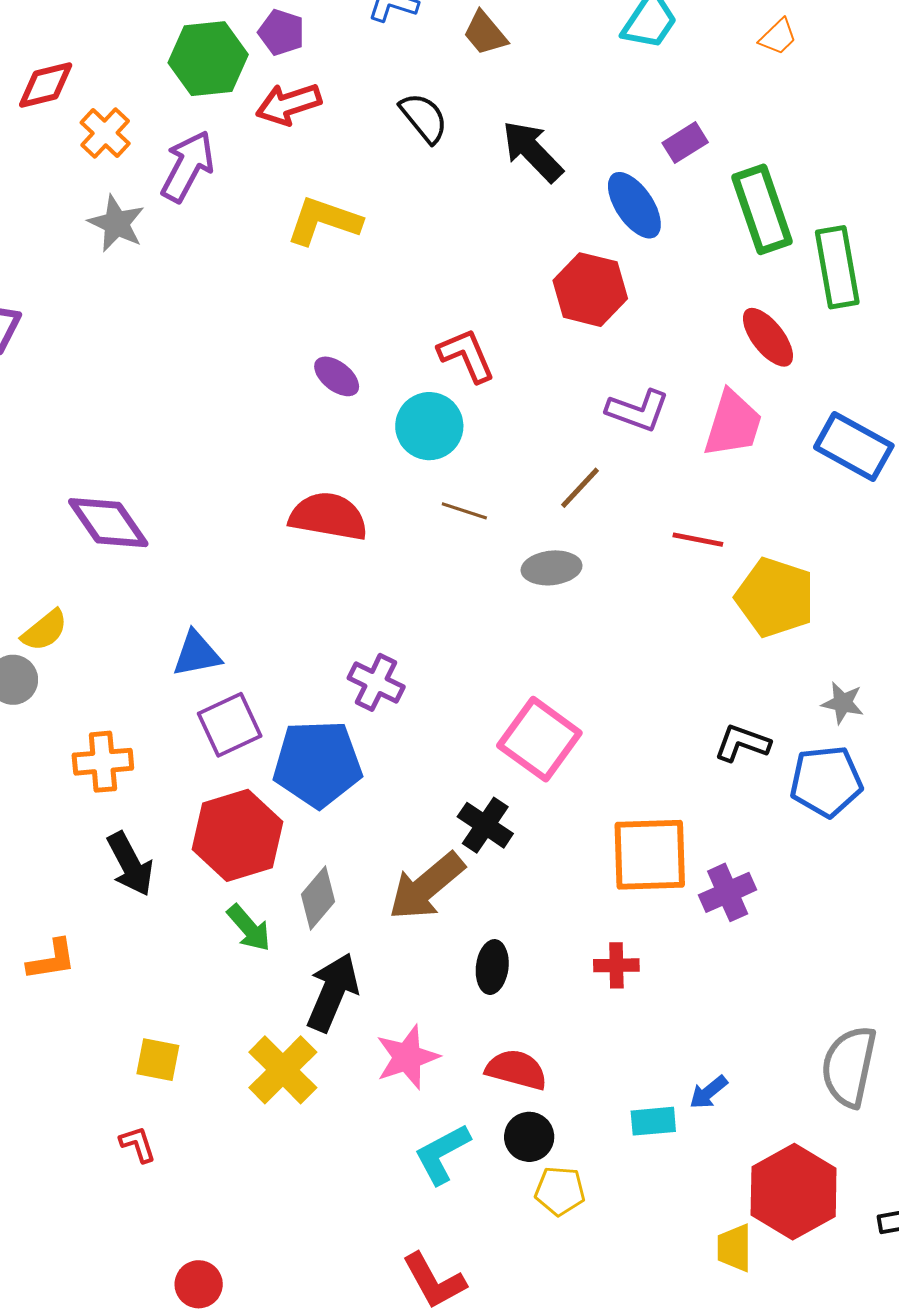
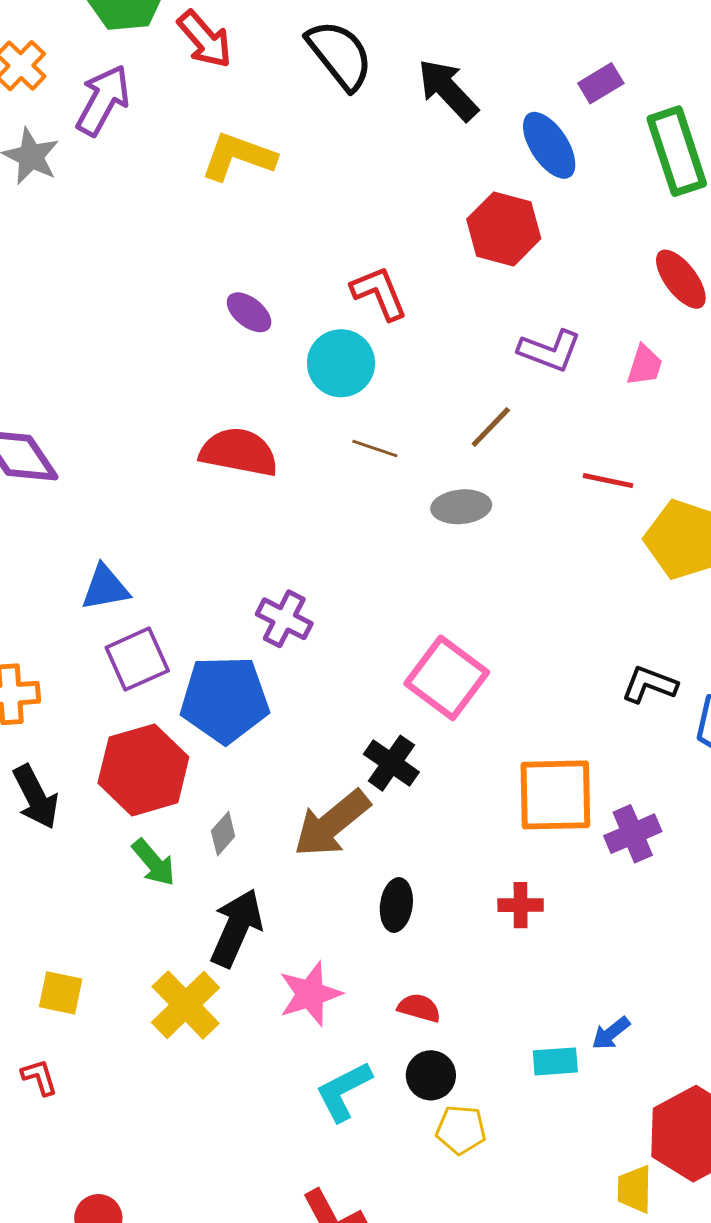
red arrow: (289, 104) -> (205, 39), turned -114
black semicircle: (424, 118) -> (340, 55), size x1.4
pink trapezoid: (733, 424) -> (645, 365), size x0.6
gray diamond: (318, 898) -> (223, 834), size x0.7
red semicircle: (516, 1070) -> (419, 1008), size x0.7

